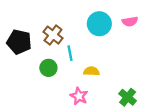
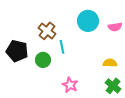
pink semicircle: (130, 21) -> (115, 27), moved
black pentagon: (19, 42) -> (17, 51), moved
yellow semicircle: (91, 71) -> (110, 63), moved

